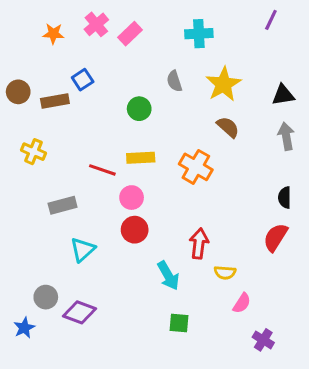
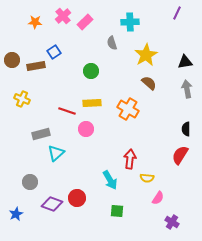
gray semicircle: (174, 81) -> (112, 43), moved
red circle: (135, 230) -> (77, 198), moved
cyan triangle: (83, 250) -> (56, 153), moved
gray circle: (46, 297) -> (30, 182), moved

